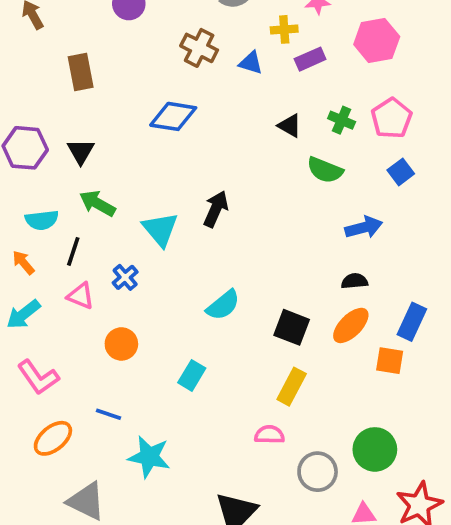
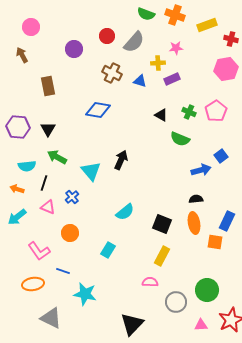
pink hexagon: (377, 41) -> (226, 69), moved
blue square: (401, 172) -> (221, 156), moved
orange arrow: (23, 263) -> (17, 189), turned -32
orange ellipse: (351, 325) -> (194, 223), turned -55
pink L-shape: (38, 377) -> (39, 251), moved
orange ellipse: (53, 438) -> (33, 284), turned 30

